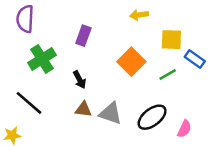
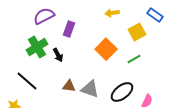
purple semicircle: (25, 19) -> (44, 16), moved, turned 60
yellow square: (171, 40) -> (137, 32), turned -30
blue rectangle: (195, 59) -> (155, 15), moved
black arrow: (80, 80) -> (58, 55), moved

